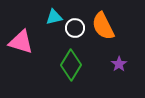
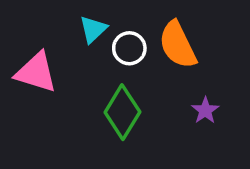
cyan triangle: (54, 17) -> (93, 29), turned -30

